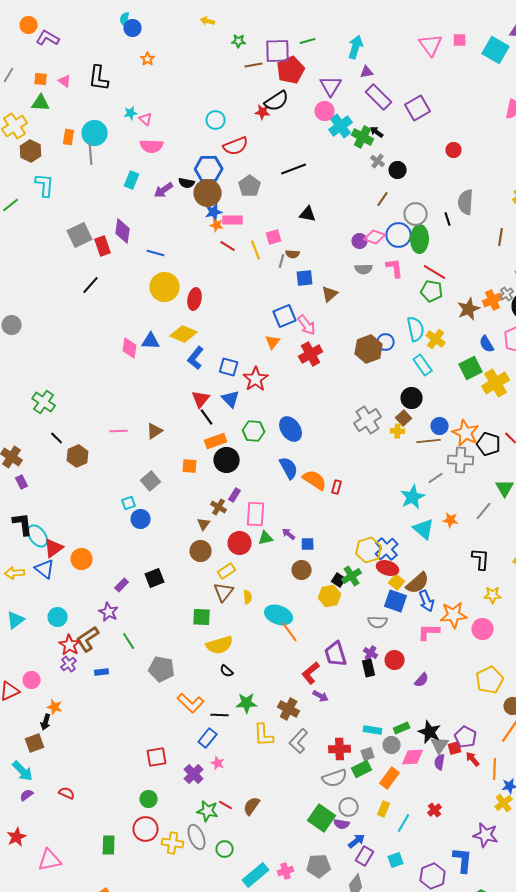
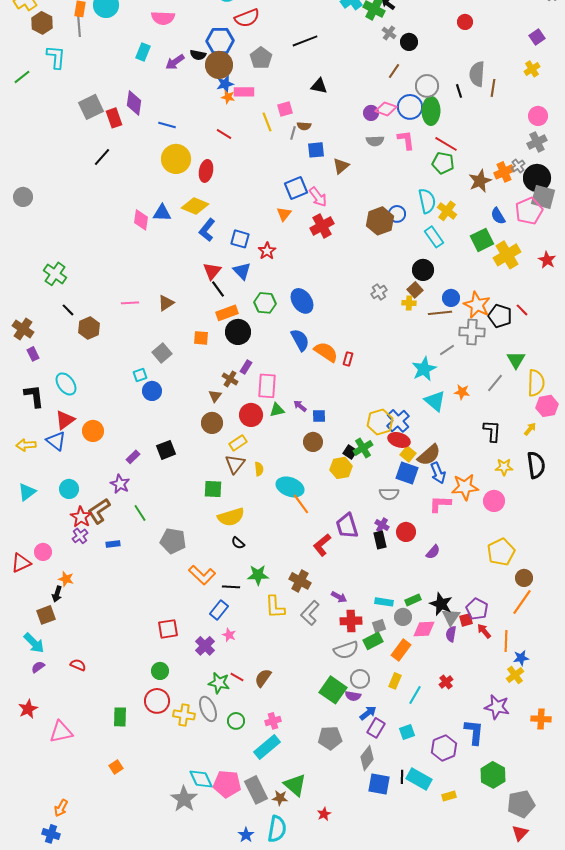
gray line: (91, 154) -> (79, 26), moved
brown line: (501, 237) -> (493, 88), moved
red line: (228, 246) -> (224, 134), moved
red star: (256, 379) -> (267, 251), size x0.7
gray cross: (368, 420) -> (379, 292), size x0.6
cyan ellipse: (38, 536) -> (66, 384), moved
purple arrow: (321, 696) -> (339, 597), moved
pink cross: (286, 871) -> (273, 721), moved

